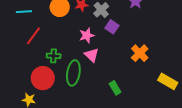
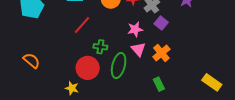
orange cross: (140, 53) -> (161, 53), moved

